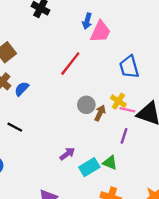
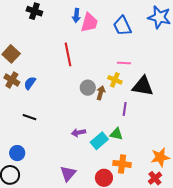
red line: (70, 64) -> (68, 54), turned -40
blue trapezoid: (129, 67) -> (122, 26), moved
pink line: (127, 110) -> (124, 63), moved
purple arrow: (67, 154) -> (78, 133), turned -144

